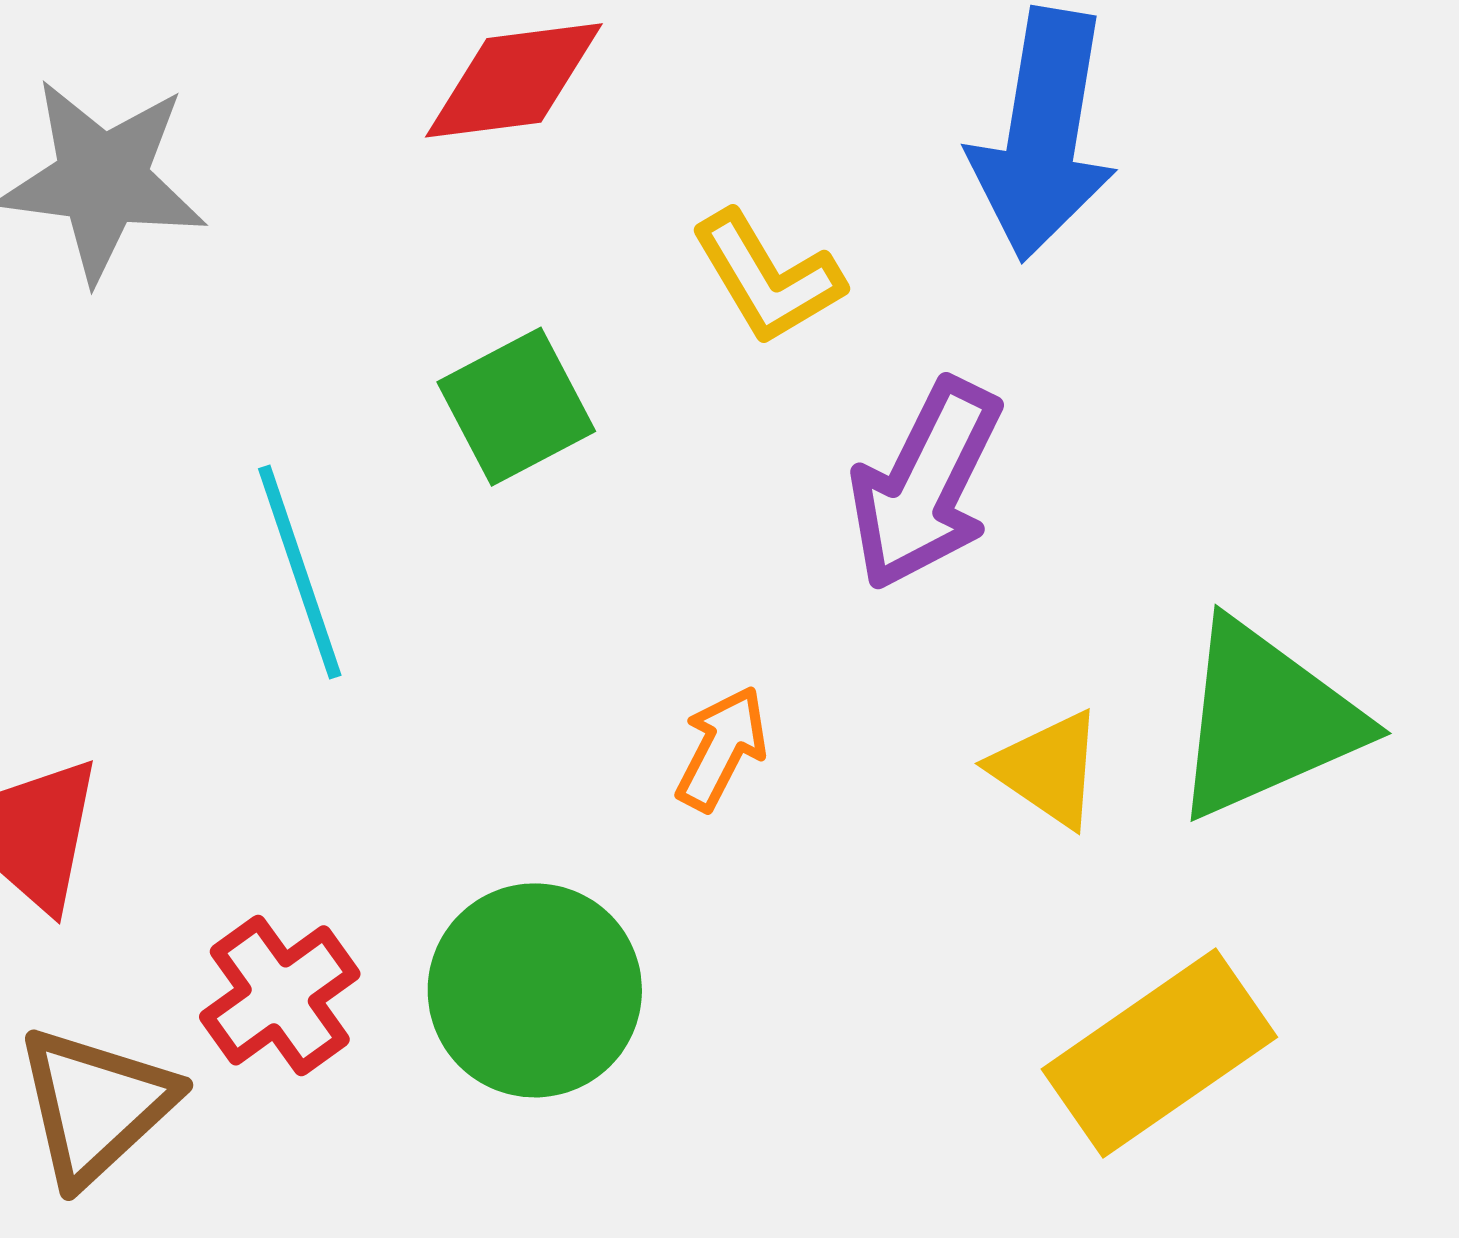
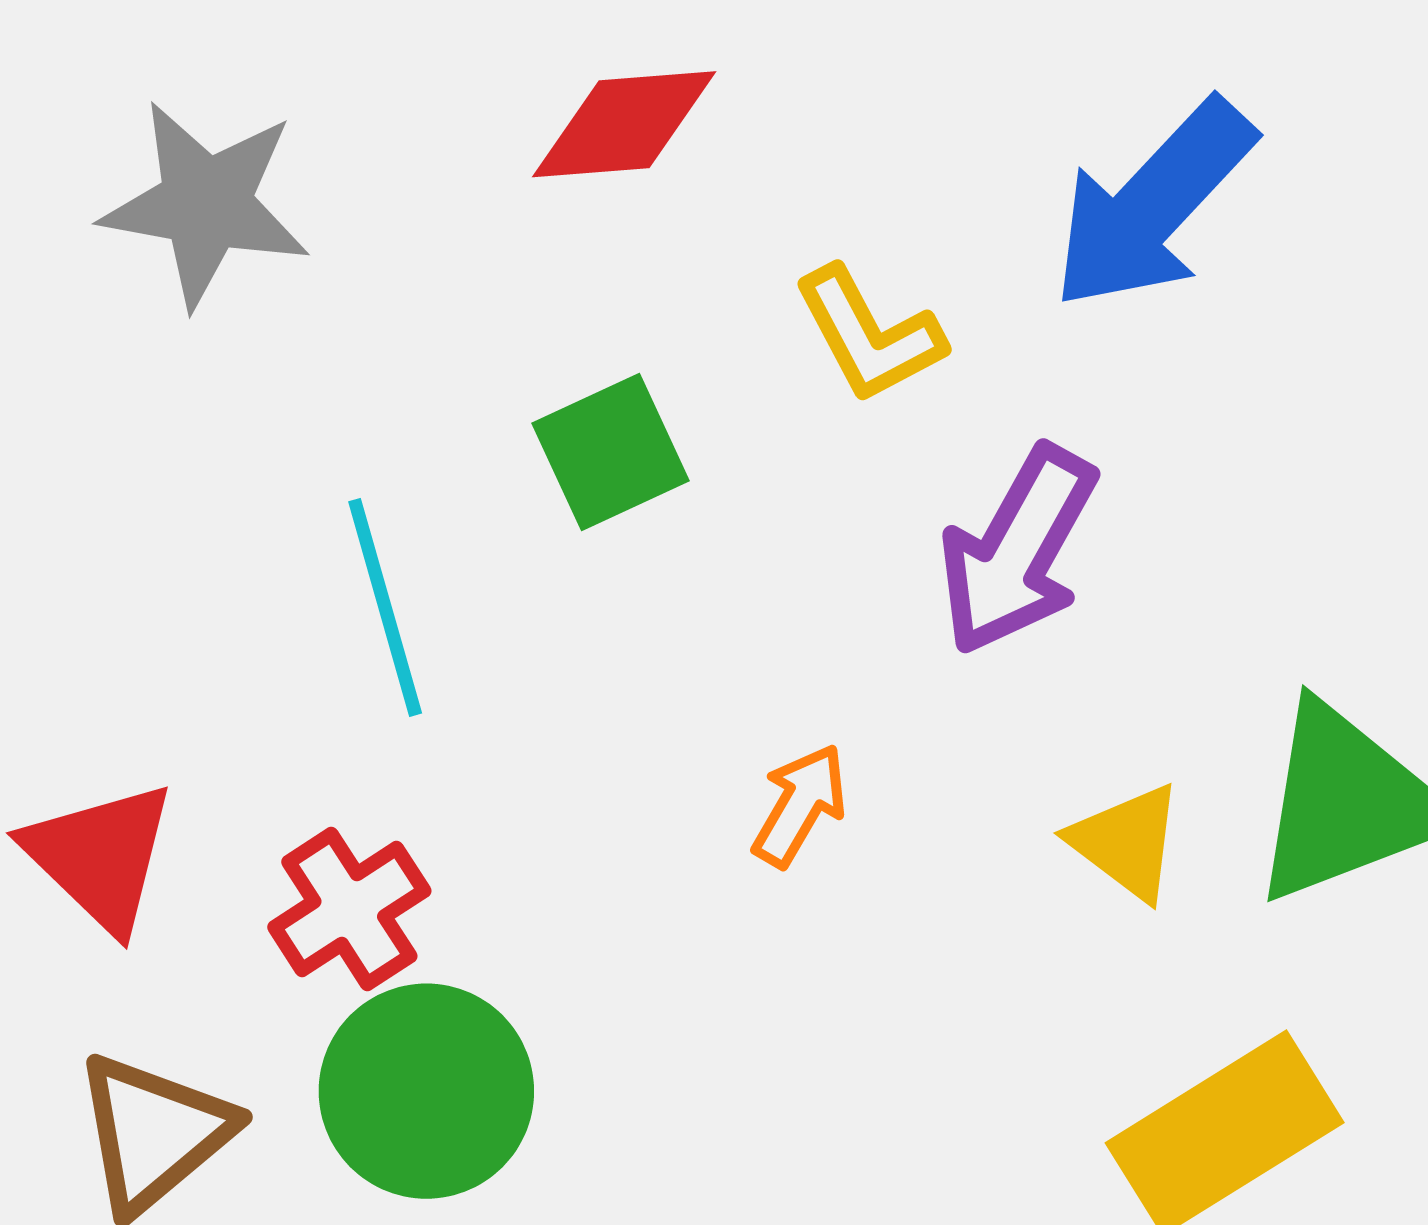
blue arrow: (1043, 135) -> (1153, 205), turned 31
green circle: (535, 990) -> (426, 1091), moved
red cross: (280, 995) -> (349, 909), moved

